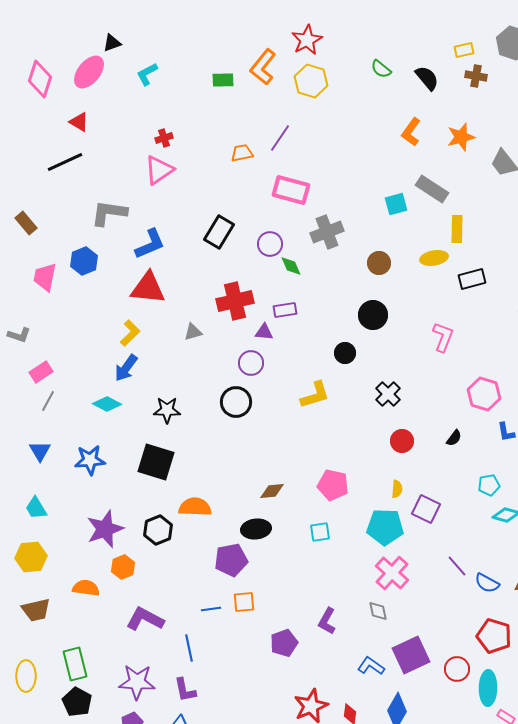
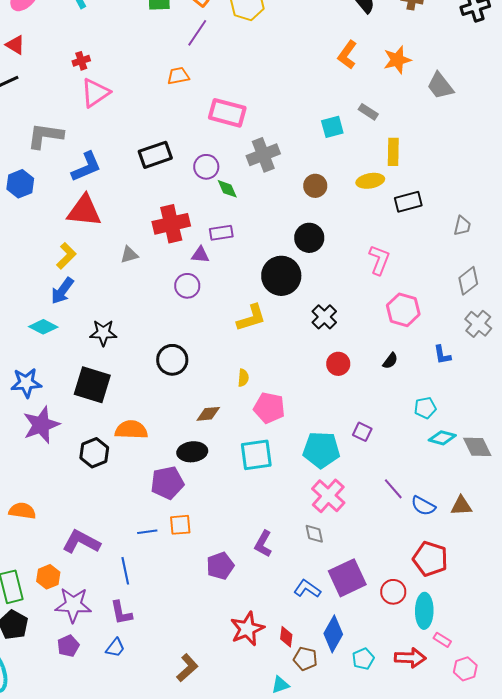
red cross: (164, 138) -> (81, 61), moved
purple line: (280, 138) -> (197, 33), moved
gray rectangle: (432, 189) -> (368, 112), size x0.6
black rectangle: (219, 232) -> (155, 155), turned 40
black circle: (345, 353) -> (281, 276), size x1.8
pink hexagon: (484, 394) -> (403, 310), moved
black circle: (236, 402) -> (172, 360), moved
yellow semicircle: (397, 489) -> (243, 378), moved
purple square: (426, 509) -> (362, 432), size x0.7
purple star: (105, 529) -> (41, 425), moved
cyan square: (320, 532) -> (256, 455), size x1.6
orange hexagon: (123, 567) -> (48, 577), moved

